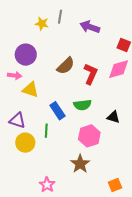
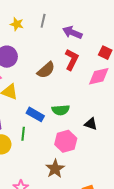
yellow star: (42, 24) -> (17, 24), moved
red L-shape: (91, 74) -> (72, 60), moved
blue rectangle: (57, 111) -> (35, 114), turned -30

